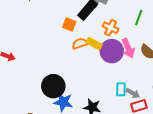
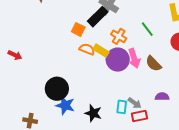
green line: (139, 18) -> (147, 29), turned -63
orange semicircle: (80, 44) -> (87, 49), turned 35
cyan rectangle: (121, 89) -> (122, 107), moved

